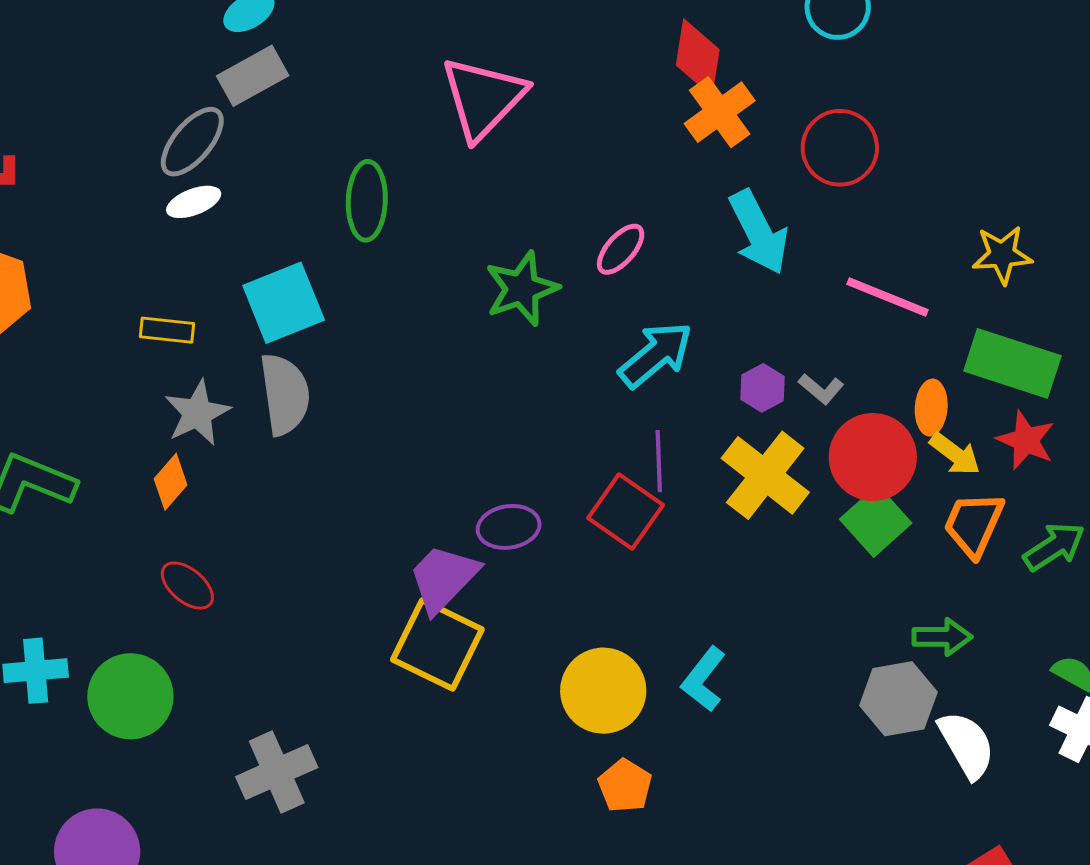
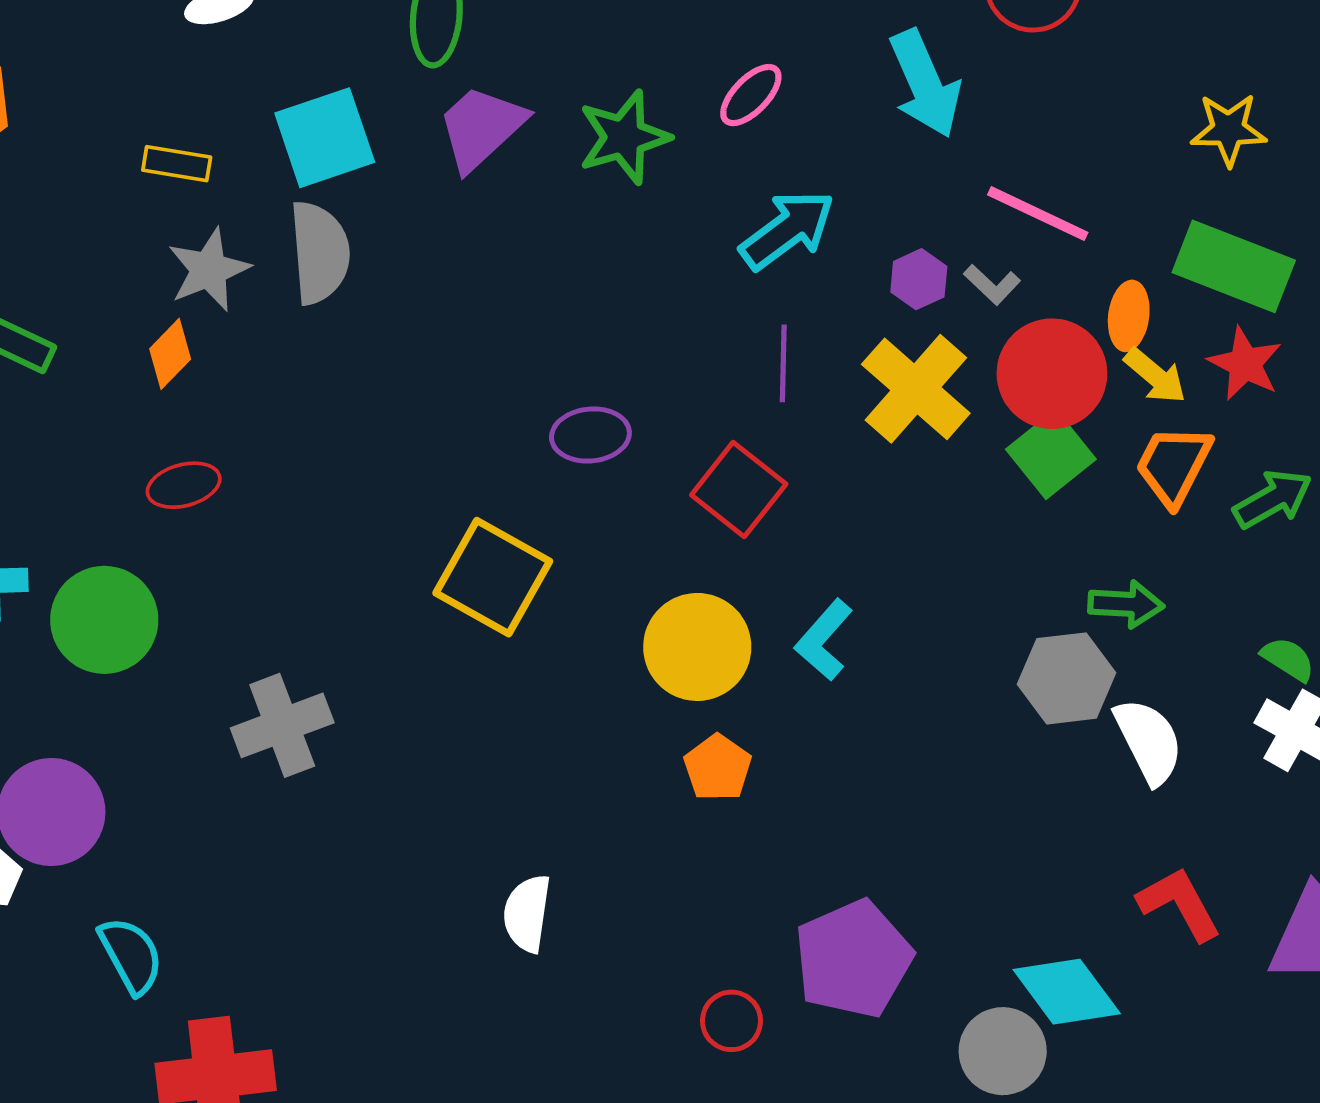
pink line: (887, 297) -> (1038, 214), moved
red square: (626, 512) -> (739, 490), moved
purple trapezoid: (443, 578) -> (481, 128), moved
red ellipse: (187, 586) -> (184, 485), turned -58

